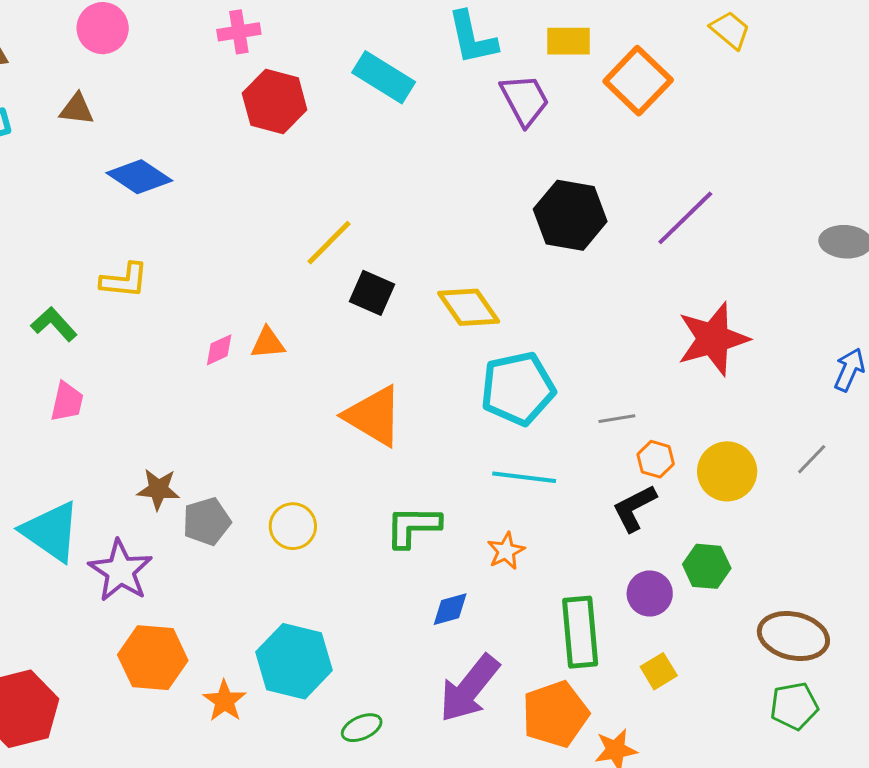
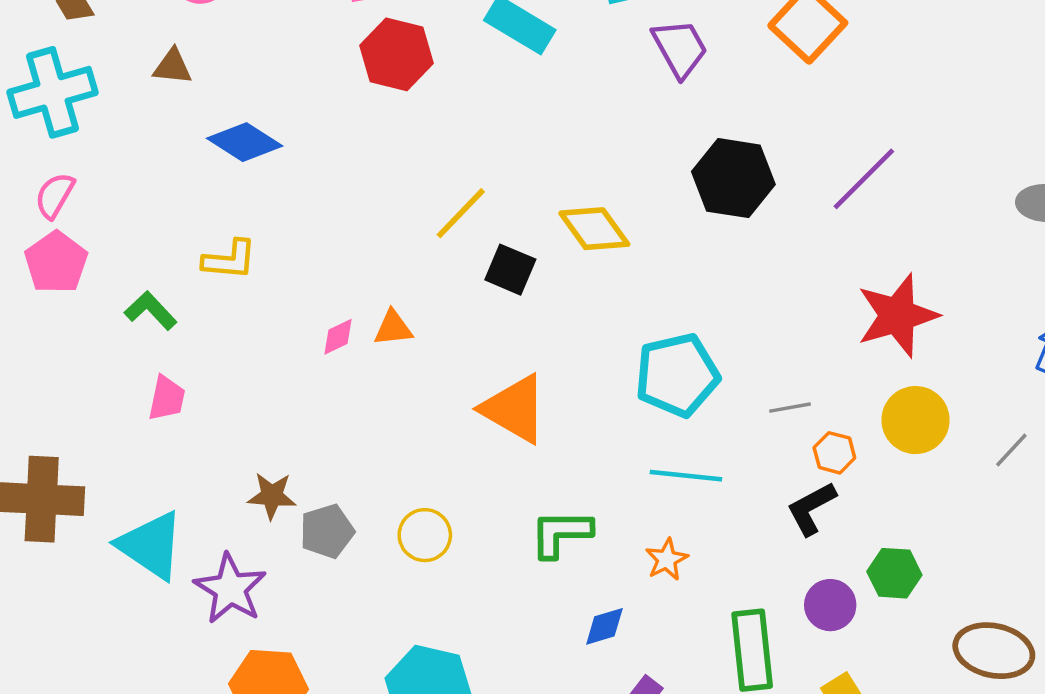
yellow diamond: (469, 307) -> (594, 229), moved
yellow circle: (727, 471) -> (916, 420), moved

